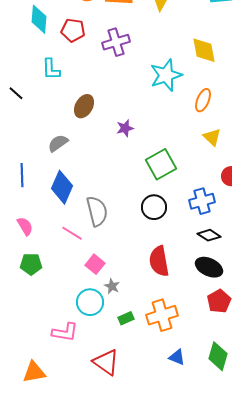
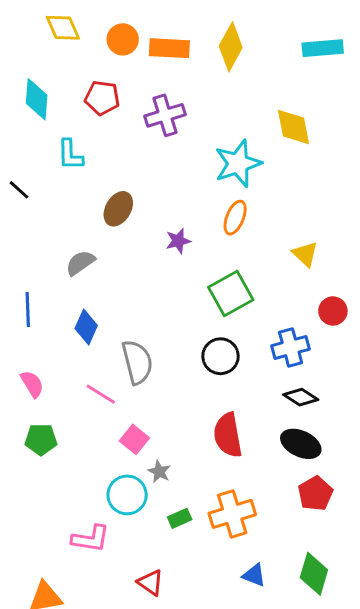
cyan diamond: (39, 19) -> (37, 99), moved
orange ellipse: (203, 100) -> (235, 218), moved
blue diamond: (62, 187) -> (86, 327), size x0.7
red triangle: (106, 362) -> (150, 583), size x0.7

